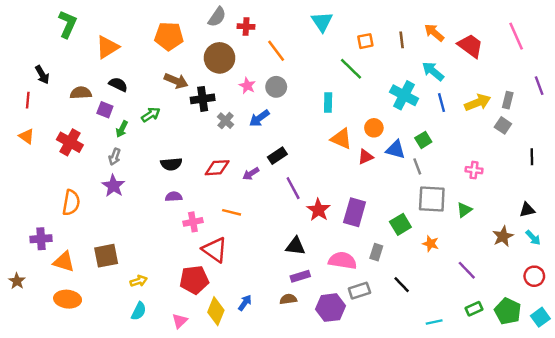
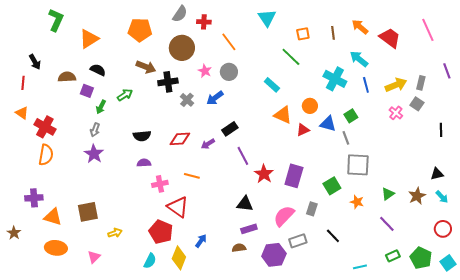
cyan rectangle: (328, 103) -> (272, 85), turned -49
red cross: (70, 142) -> (45, 127), moved
pink cross: (474, 170) -> (396, 113), moved, turned 32
orange semicircle: (71, 203) -> (46, 155), moved
green triangle: (464, 210) -> (388, 194), moved
pink semicircle: (343, 261) -> (284, 216), turned -55
red pentagon: (194, 280) -> (161, 232), turned 30
blue arrow: (245, 303) -> (201, 241), moved
cyan semicircle: (139, 311) -> (150, 261), moved
pink triangle: (180, 321) -> (94, 257), moved

